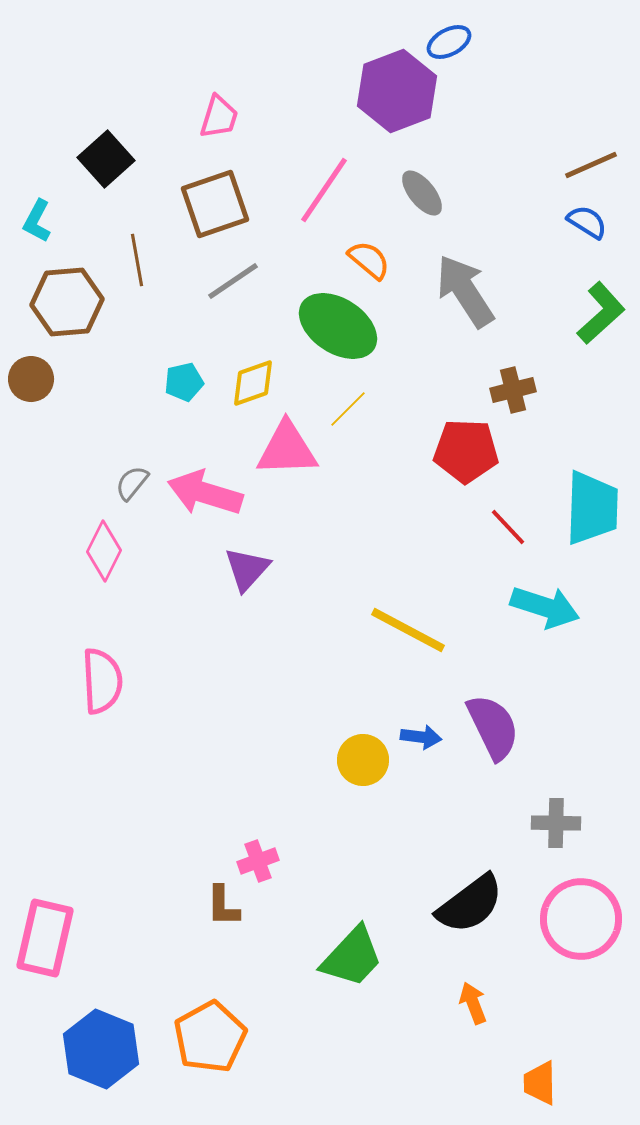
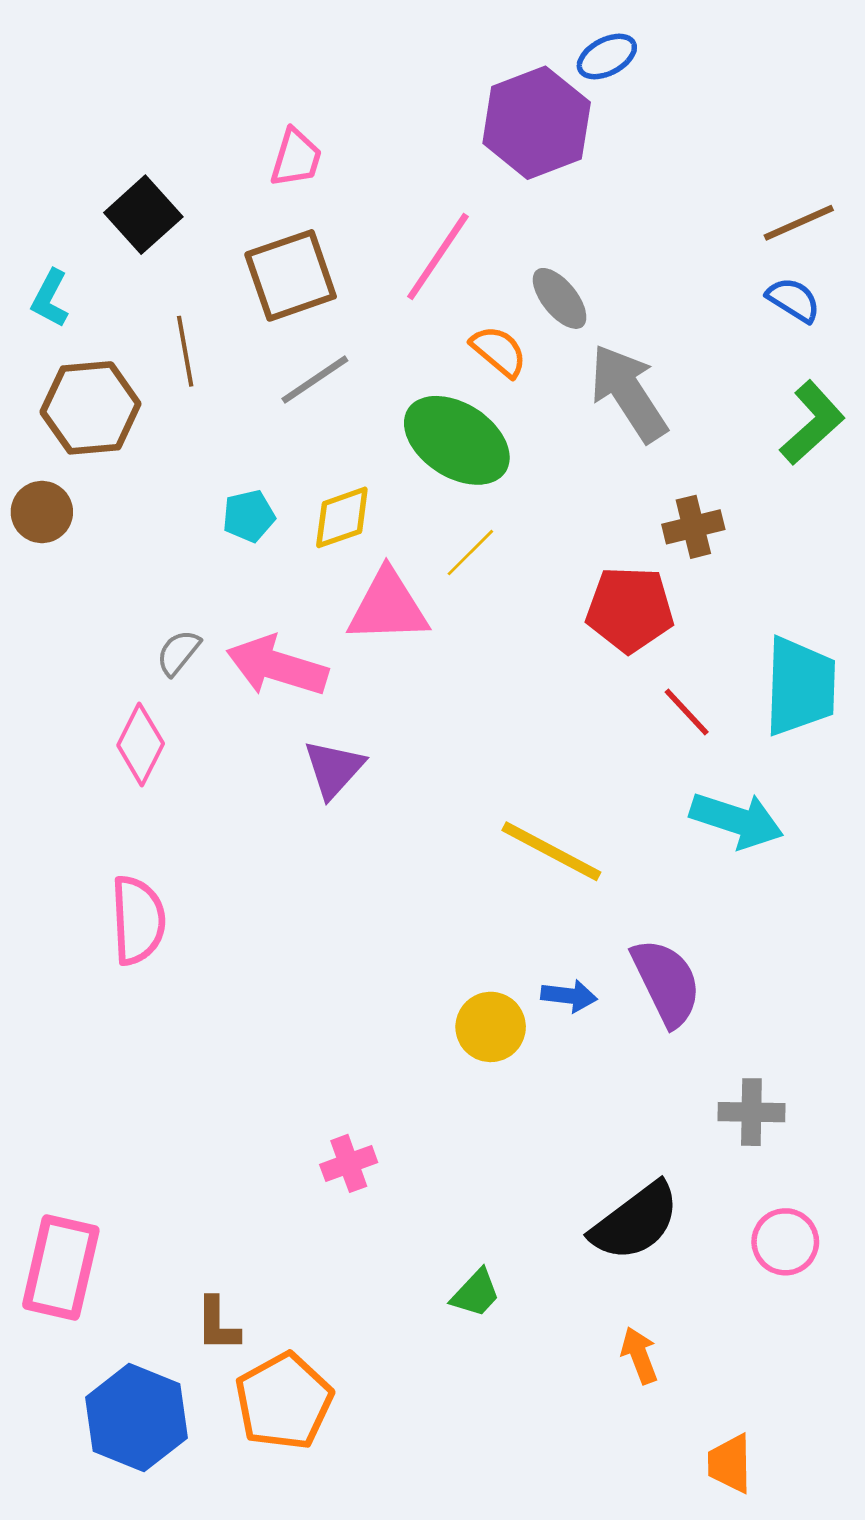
gray ellipse: (422, 193) -> (560, 298), moved
brown L-shape: (223, 906) -> (218, 1324), moved
pink circle: (581, 919) -> (785, 1242), size x0.6
green trapezoid: (352, 957) -> (476, 1293), size x0.6

